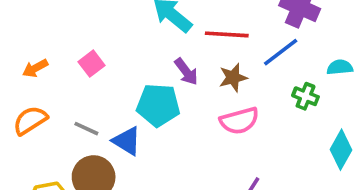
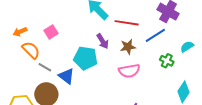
cyan semicircle: (340, 67) -> (187, 47), turned -32
orange semicircle: (30, 120) -> (31, 50), moved, turned 72

